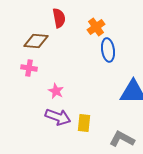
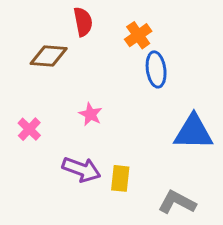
pink cross: (29, 68) -> (29, 129), moved, turned 35
pink star: (56, 91) -> (90, 114), moved

